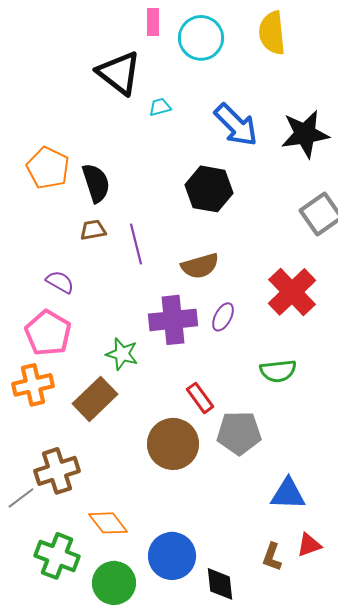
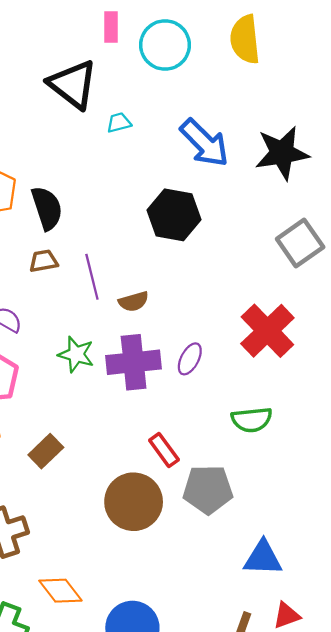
brown semicircle: (200, 266) -> (134, 301), moved, size x0.7
green star: (122, 354) -> (76, 354), moved
brown rectangle: (95, 399) -> (46, 451), size x0.7

